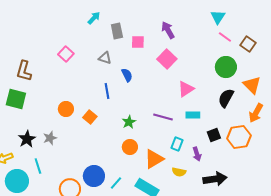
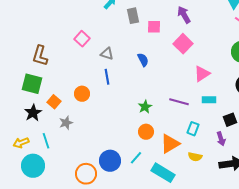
gray triangle: (105, 58) -> (107, 54), moved
blue line: (107, 91) -> (107, 77), moved
orange square: (90, 117) -> (54, 102), moved
black star: (27, 139) -> (33, 113), moved
purple arrow: (197, 154) -> (221, 139), moved
cyan line: (38, 166) -> (46, 141), moved
cyan line: (116, 183) -> (136, 158), moved

